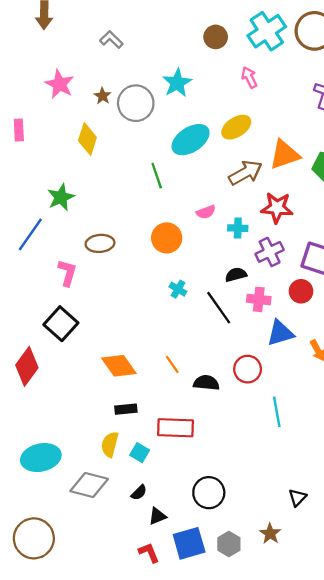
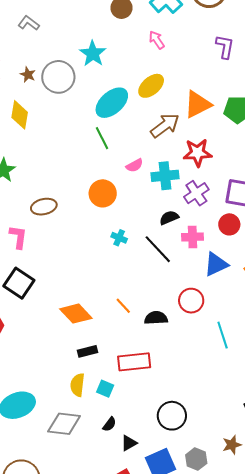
green line: (157, 176) -> (102, 138), moved
cyan cross: (238, 228) -> (165, 176), size x1.5
brown star: (270, 534) -> (232, 445), turned 30

